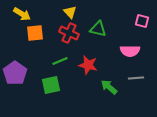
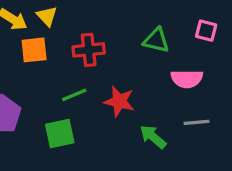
yellow triangle: (70, 12) -> (47, 16), moved
green triangle: (98, 29) -> (156, 40), moved
red cross: (69, 33) -> (89, 50), turned -30

